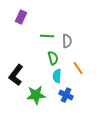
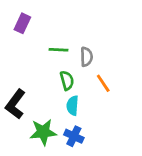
orange line: (78, 68) -> (103, 83), moved
blue cross: (66, 95) -> (74, 136), moved

